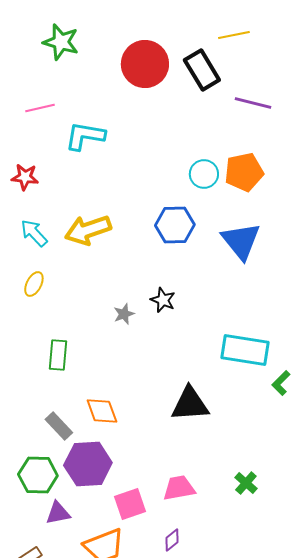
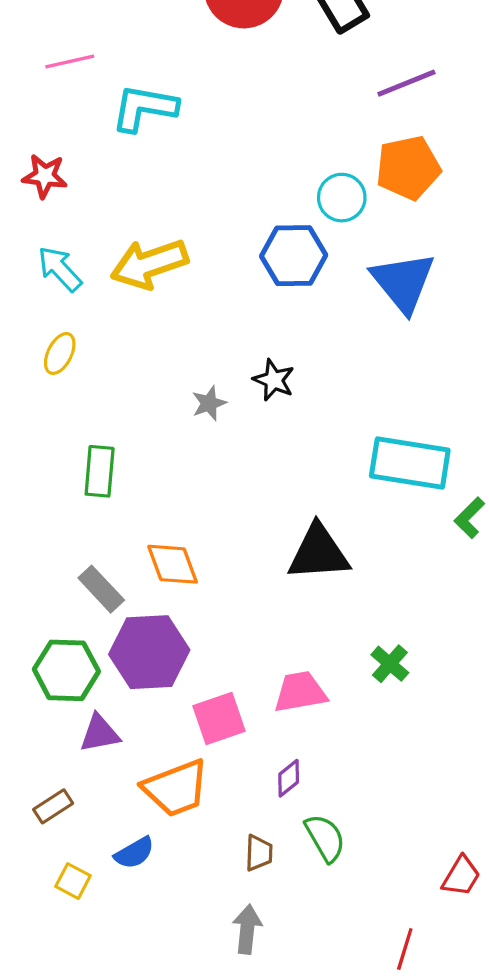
purple line: (253, 103) -> (406, 83), moved, turned -36
cyan circle: (204, 174) -> (342, 198), moved
green cross: (246, 483) -> (390, 664), moved

